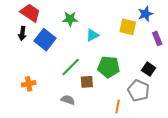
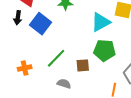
cyan triangle: (92, 35) -> (101, 22), moved, size x1.5
green line: (71, 67) -> (56, 58), moved

